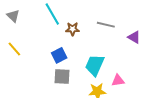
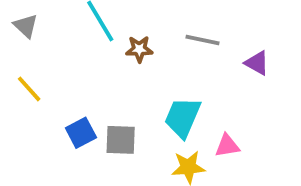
blue square: (59, 55) -> (81, 133), moved

